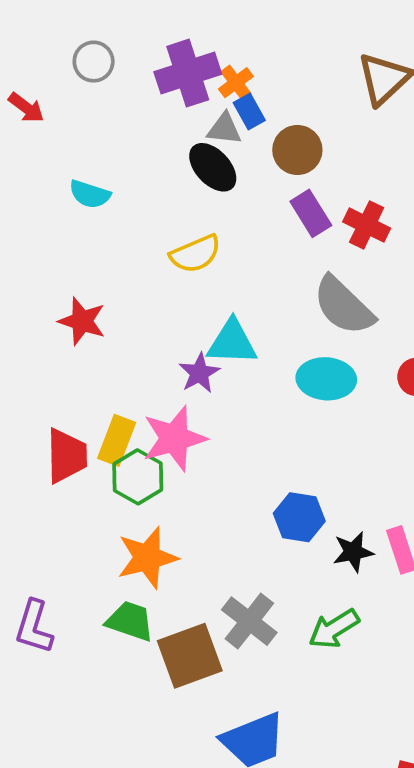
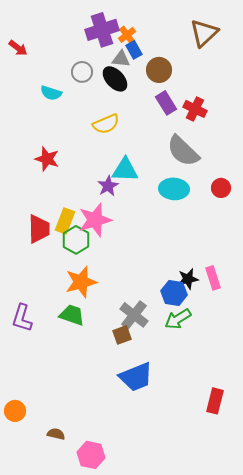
gray circle: (94, 62) -> (82, 72), moved
blue hexagon: (299, 517) -> (174, 293), moved
brown square: (190, 656) -> (122, 335), moved, size x0.6

